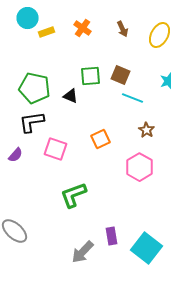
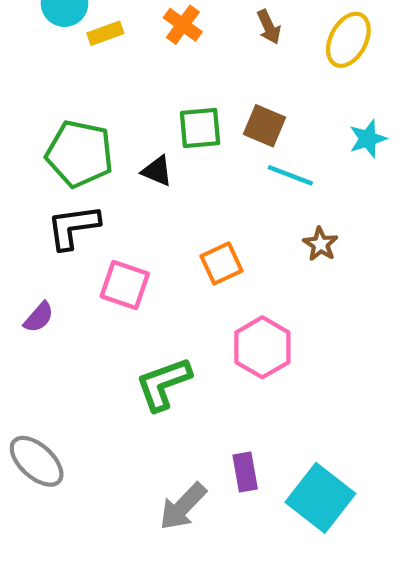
purple semicircle: (16, 155) -> (39, 317), moved
pink hexagon: (140, 167) -> (262, 347), moved

